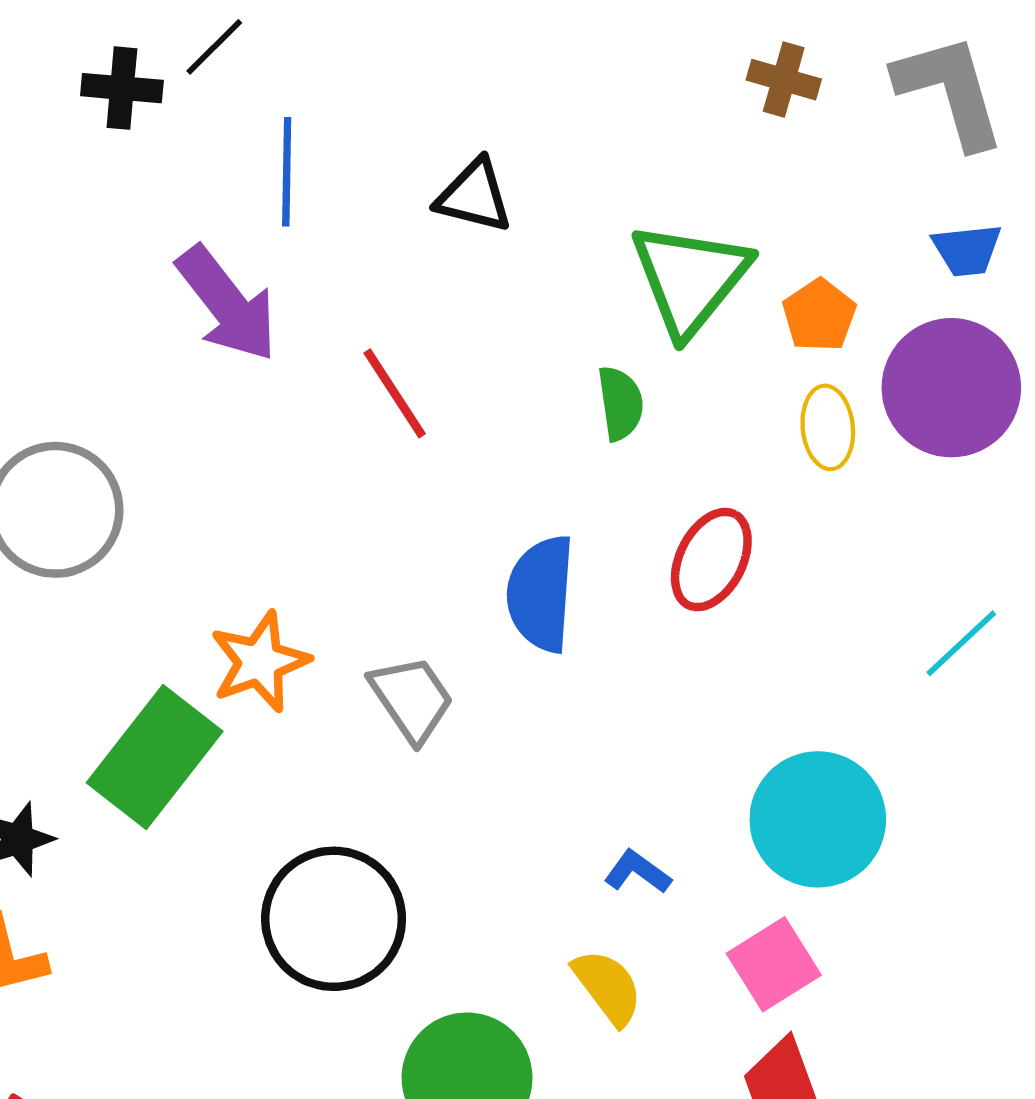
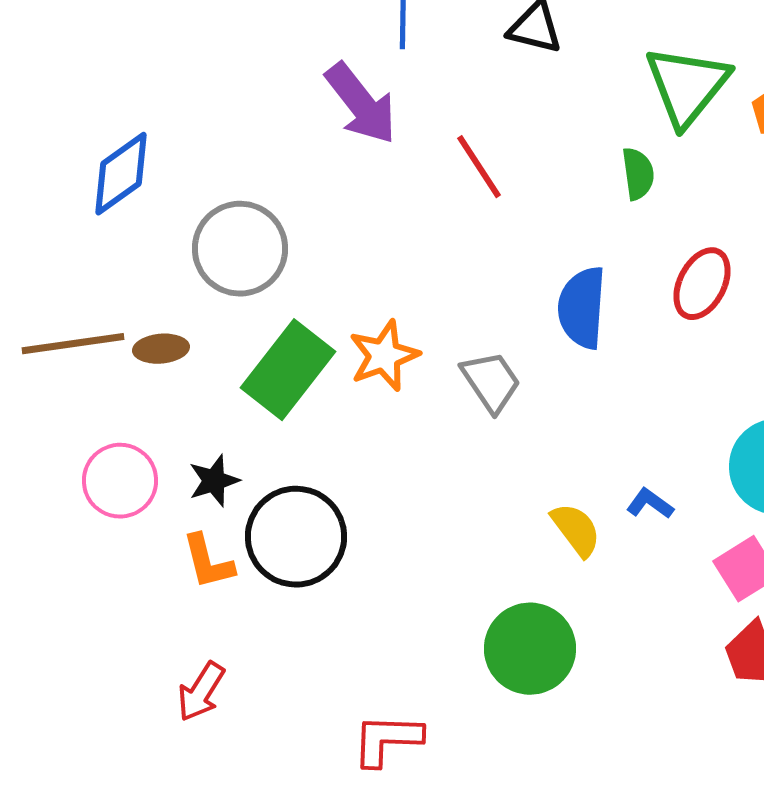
green rectangle: (155, 757) -> (288, 370), moved
black circle: (334, 919) -> (296, 537), moved
yellow semicircle: (608, 987) -> (576, 530), moved

